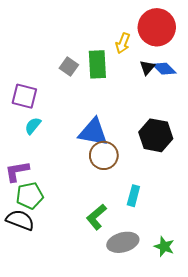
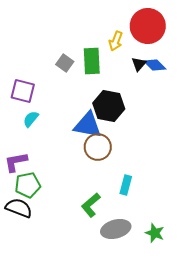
black hexagon: (156, 135) -> (109, 106), moved

